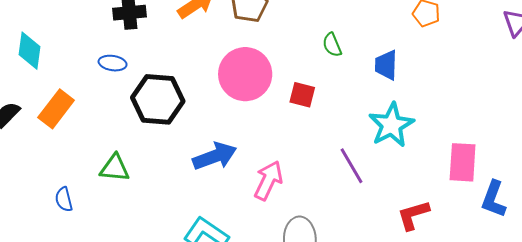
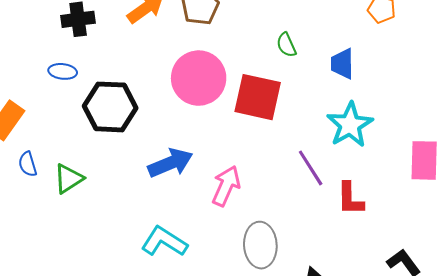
red square: (302, 95) -> (258, 97), size x1.8
green triangle: (115, 168) -> (69, 179), turned -36
blue semicircle: (64, 199) -> (28, 164), moved
red L-shape: (413, 215) -> (350, 199), moved, turned -72

